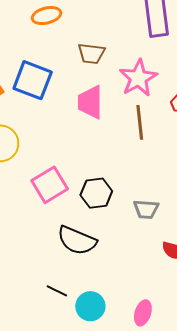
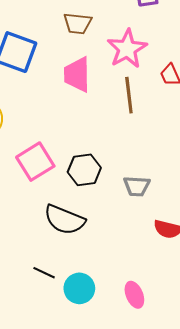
pink ellipse: (143, 313) -> (134, 295), turned -40

